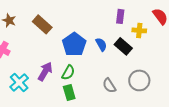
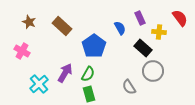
purple rectangle: (120, 16) -> (140, 18), turned -32
blue semicircle: (101, 44) -> (120, 28), moved
gray circle: (139, 80) -> (153, 71), moved

